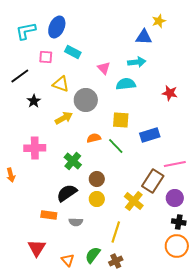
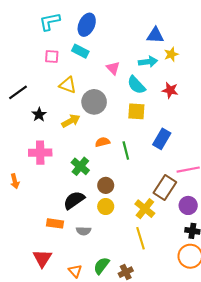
yellow star: (159, 21) -> (171, 54), moved
blue ellipse: (57, 27) -> (87, 25), moved
cyan L-shape: (26, 31) -> (50, 22), moved
black line: (20, 76) -> (18, 92), moved
cyan semicircle: (126, 84) -> (136, 85), turned -126
red star: (170, 93) -> (170, 90), moved
black star: (34, 101) -> (39, 115), moved
yellow square: (121, 120) -> (136, 111), moved
blue rectangle: (150, 135) -> (162, 139), turned -42
green line: (116, 146) -> (126, 151), turned 30
yellow line: (116, 232) -> (141, 238), moved, turned -35

